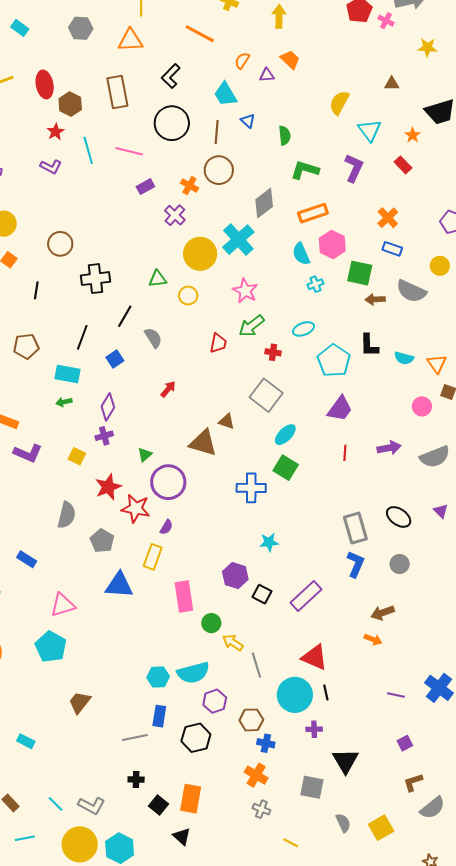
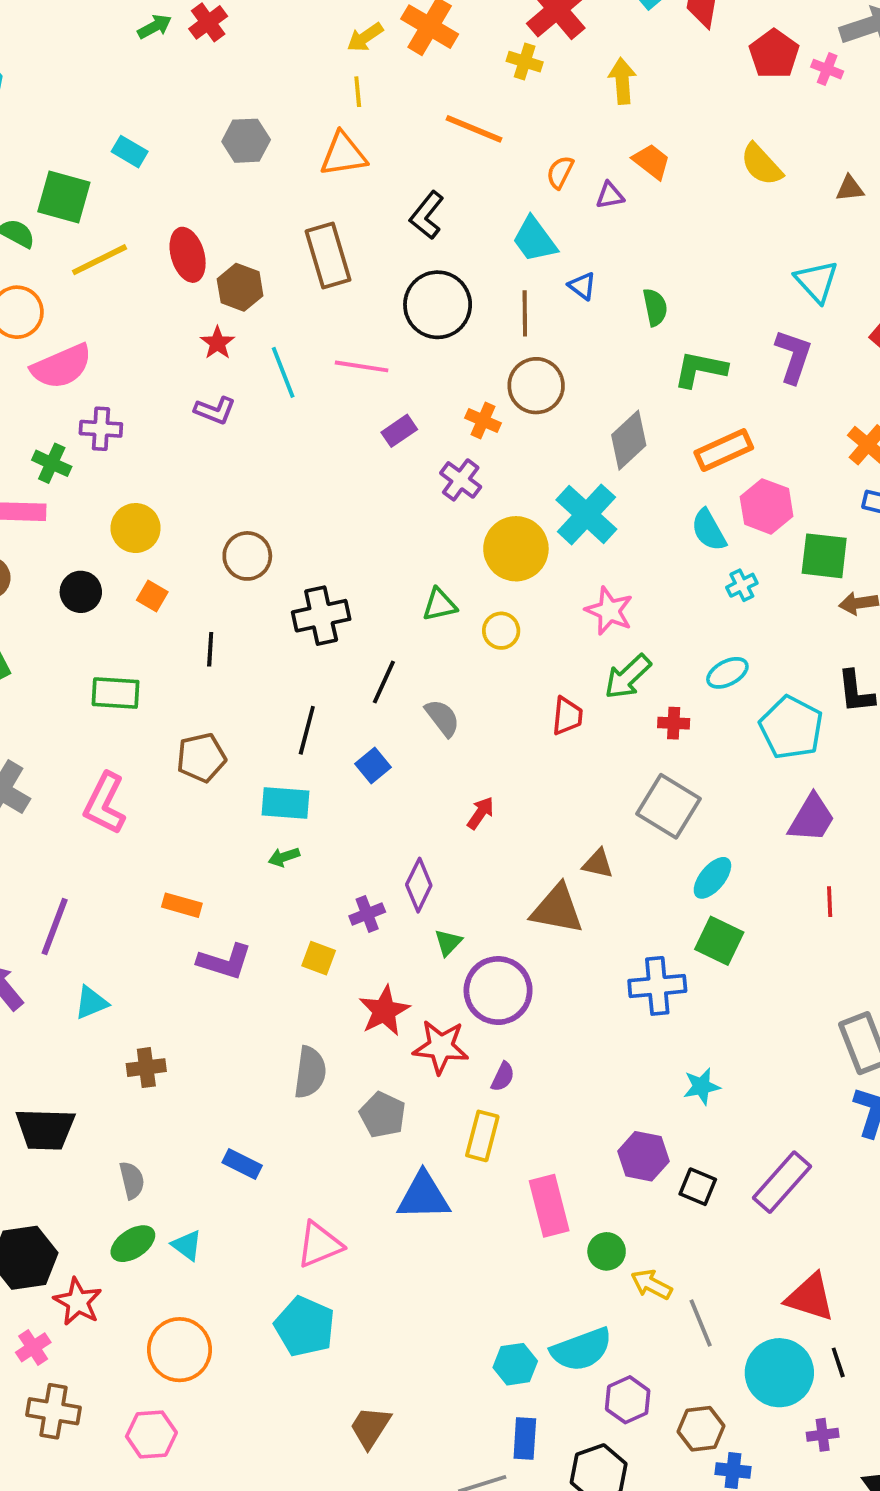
yellow semicircle: (339, 103) -> (761, 164), moved, turned -65
purple diamond: (108, 407) -> (419, 885), moved

